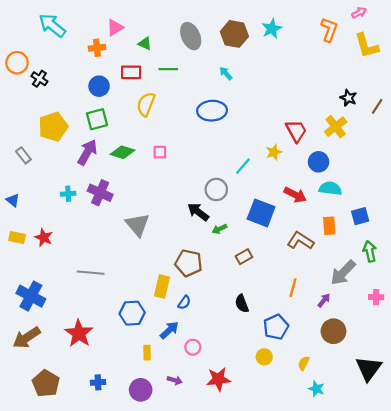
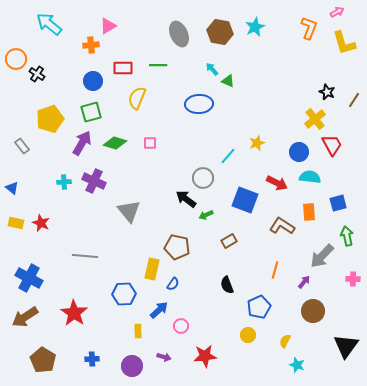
green triangle: (145, 44) -> (228, 81), moved
red trapezoid: (296, 131) -> (332, 145), moved

